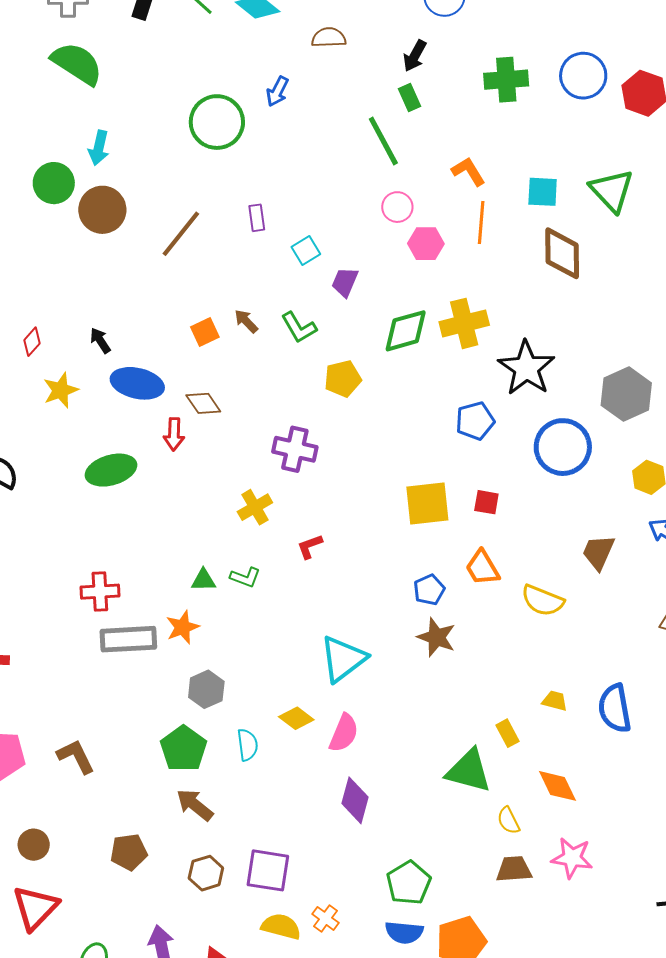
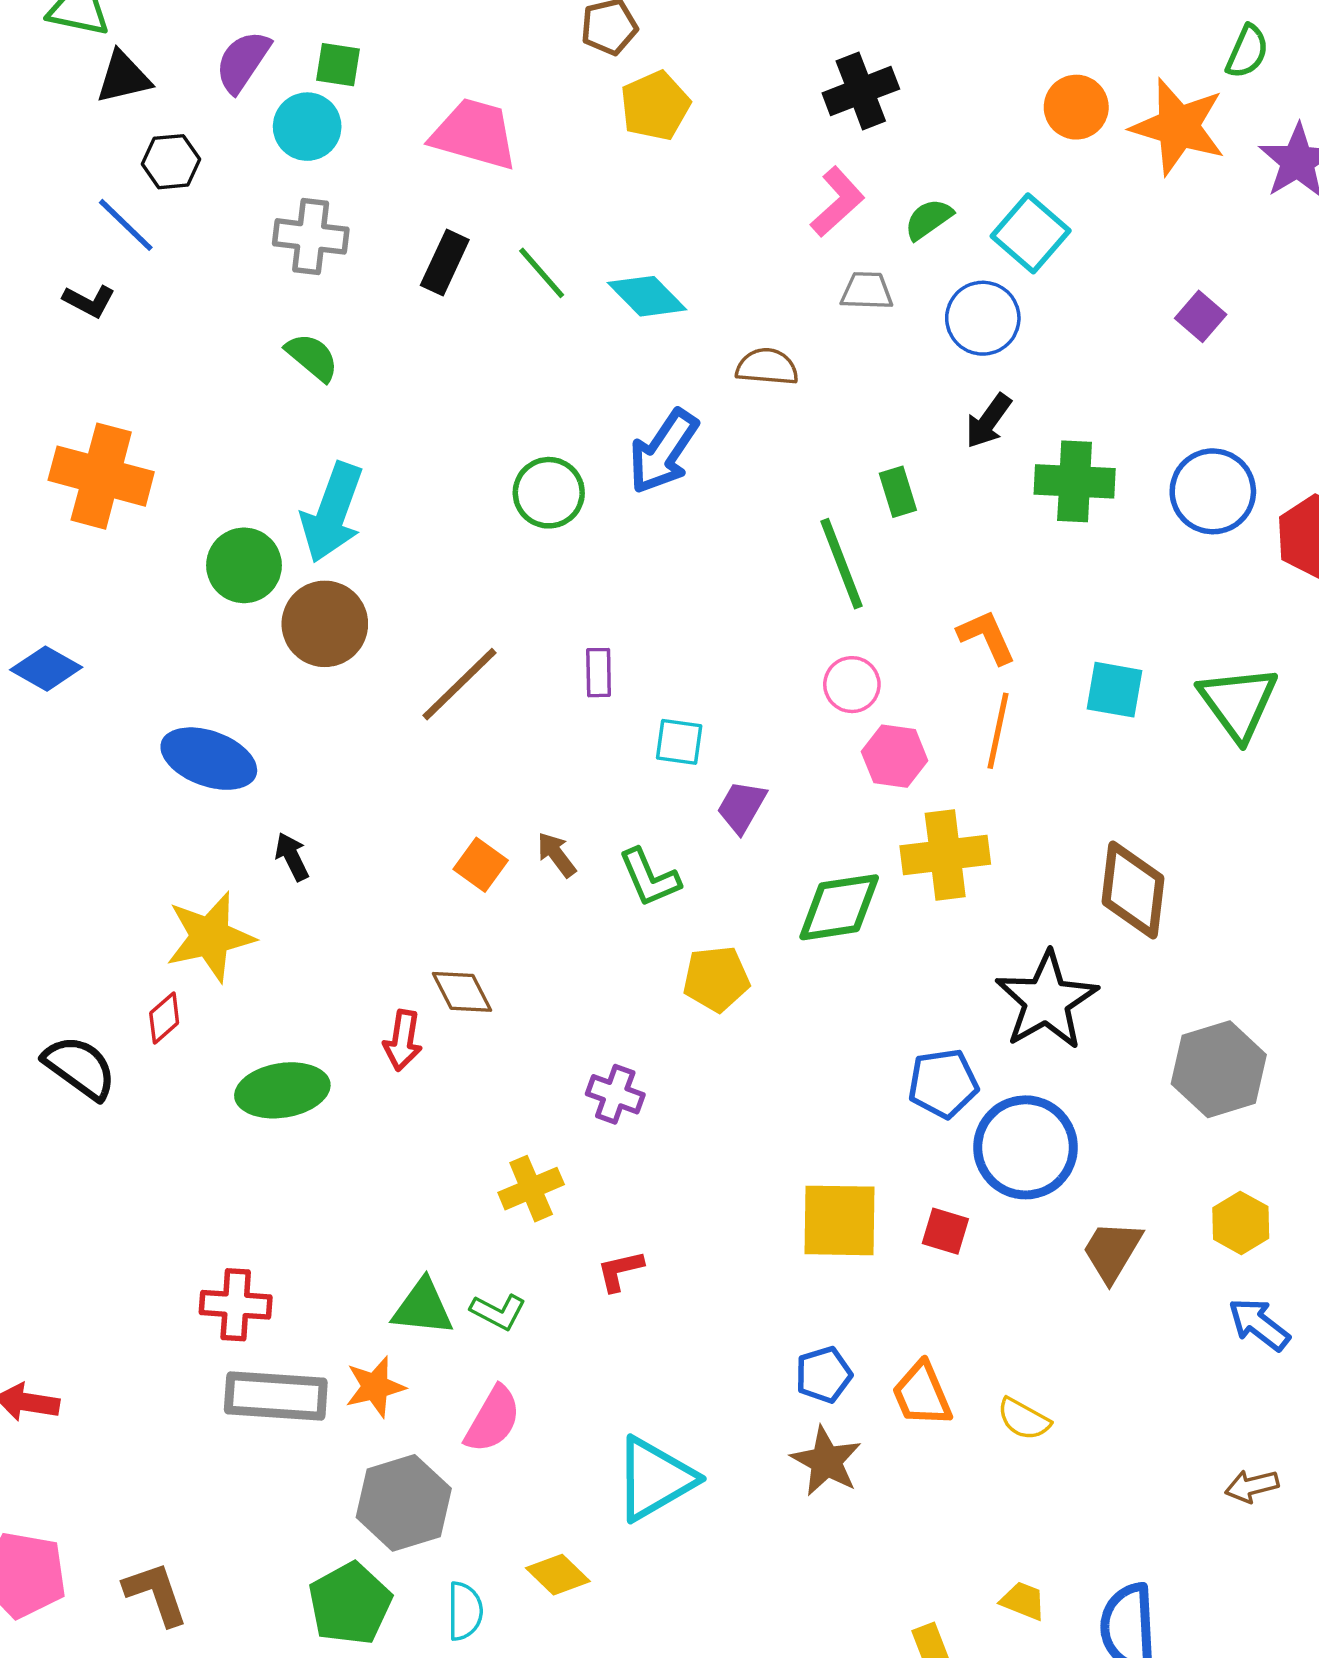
black arrow: (415, 56) -> (988, 421), moved
green semicircle: (77, 63) -> (312, 357), size x0.6
blue arrow: (277, 91) -> (663, 452), size x1.6
green circle: (217, 122) -> (549, 493), size x0.7
cyan arrow: (99, 148) -> (332, 513), size x1.6
cyan square: (306, 250) -> (679, 742), turned 32
brown diamond: (562, 253) -> (1133, 890), moved
yellow cross: (464, 323) -> (945, 855), moved
orange square: (205, 332) -> (481, 865), turned -36
red diamond: (32, 342) -> (164, 1018), moved
blue ellipse: (137, 383) -> (209, 759), moved
yellow star: (61, 390) -> (210, 937), size x1.4
blue circle: (563, 447) -> (1026, 1147), moved
purple cross: (295, 449) -> (615, 1094), size x0.7
brown trapezoid: (598, 552) -> (1112, 1251), moved
orange trapezoid: (482, 568) -> (922, 1394), moved
green triangle: (203, 580) -> (423, 1307), size x1.4
yellow semicircle: (543, 600) -> (1024, 1419), size x0.7
gray hexagon: (206, 689) -> (404, 1503), size x1.4
pink semicircle: (344, 733) -> (493, 1419), moved

